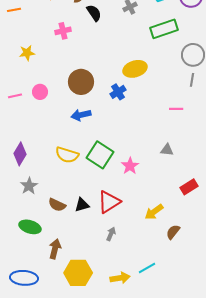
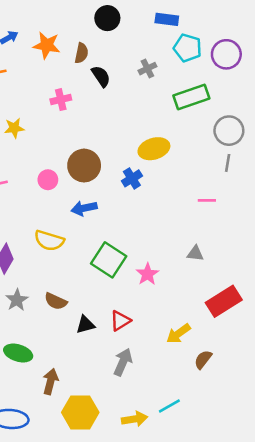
pink circle: (40, 92) -> (48, 180), moved
yellow semicircle: (67, 155) -> (49, 241), moved
red rectangle: (189, 187) -> (224, 301), size x1.5
red triangle: (109, 202) -> (120, 321), size x0.7
brown semicircle: (57, 205) -> (56, 301), moved
gray arrow: (111, 234) -> (123, 362), size x1.5

